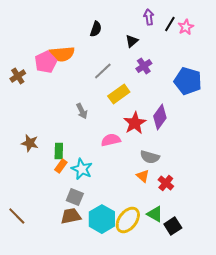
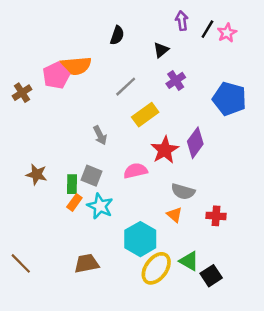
red cross: (166, 183) -> (216, 216), moved, turned -35
gray square: (75, 197) -> (92, 176), moved
cyan hexagon: (102, 219) -> (140, 239), moved

